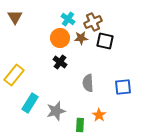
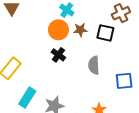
brown cross: (93, 22) -> (121, 13), moved
gray semicircle: (88, 83) -> (94, 65), moved

